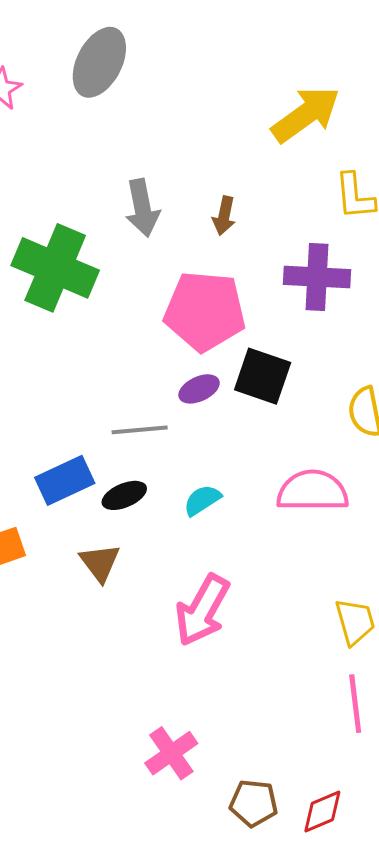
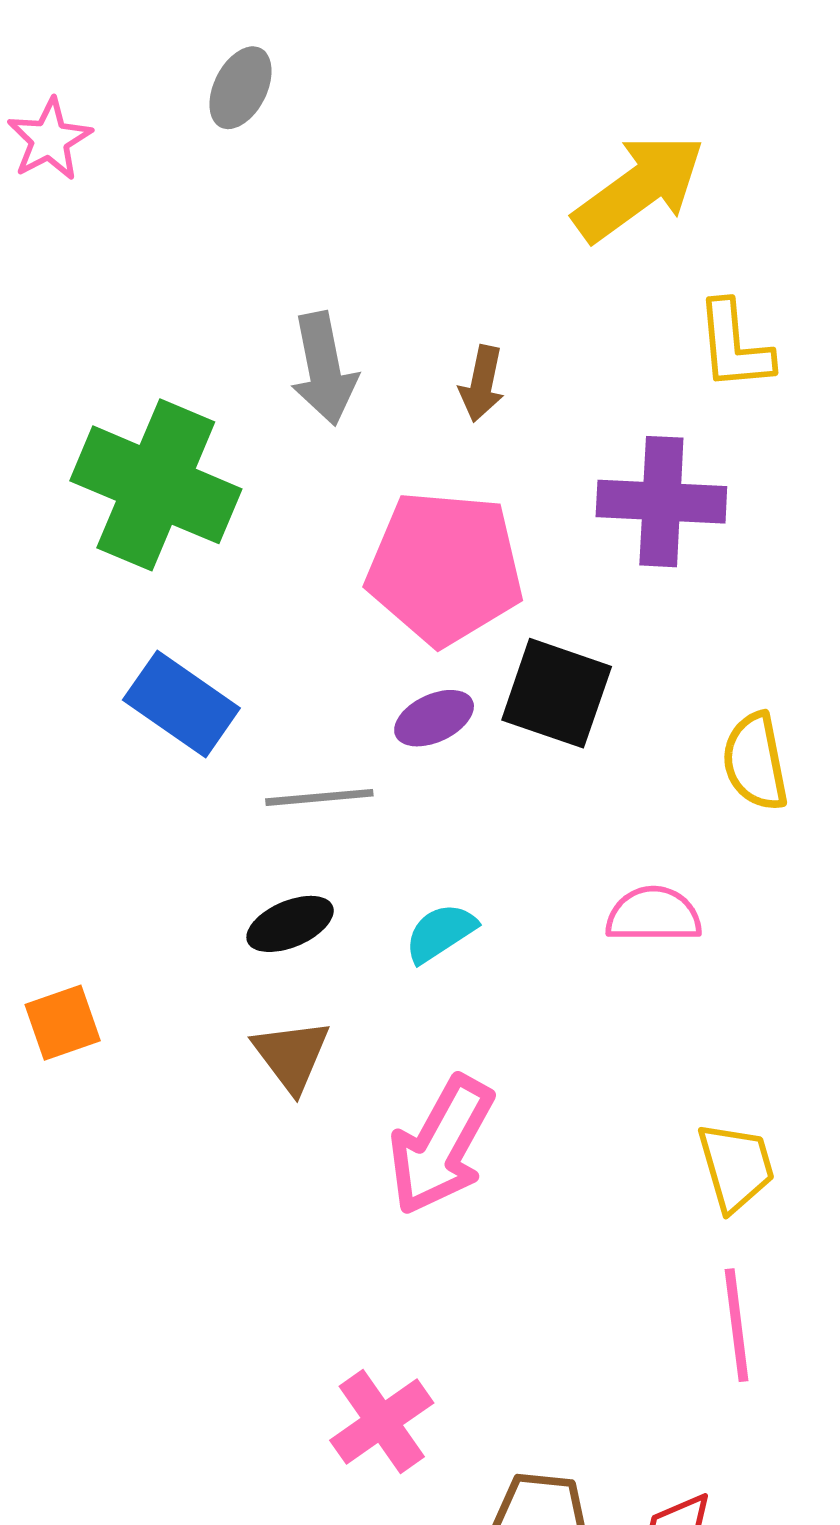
gray ellipse: (99, 62) -> (241, 88), size x0.6
blue rectangle: (65, 480) -> (181, 704), moved, turned 60
pink semicircle: (313, 491) -> (654, 915), size x0.7
brown triangle: (100, 563) -> (291, 1055), moved

